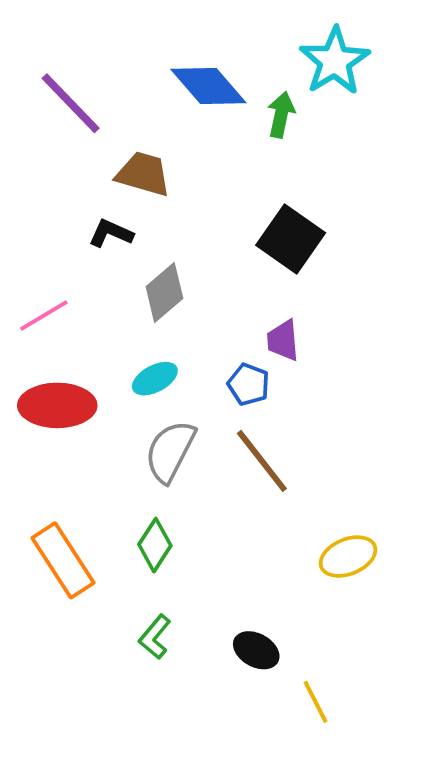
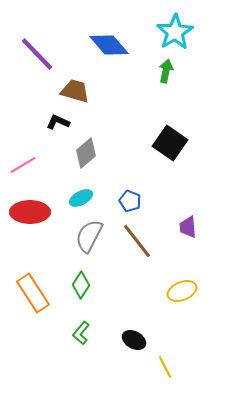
green arrow: (281, 115) -> (166, 71), moved
black square: (291, 239) -> (170, 143), moved
purple trapezoid: (283, 340) -> (188, 227), moved

